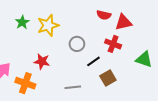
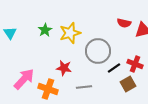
gray circle: (77, 44) -> (98, 51), size x1.6
red cross: (113, 44) -> (135, 64), moved
gray line: (73, 87) -> (84, 87), moved

